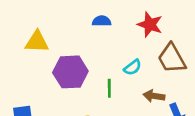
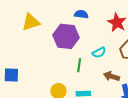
yellow triangle: (37, 42) -> (31, 22), turned -30
purple hexagon: (70, 72) -> (66, 36), moved

